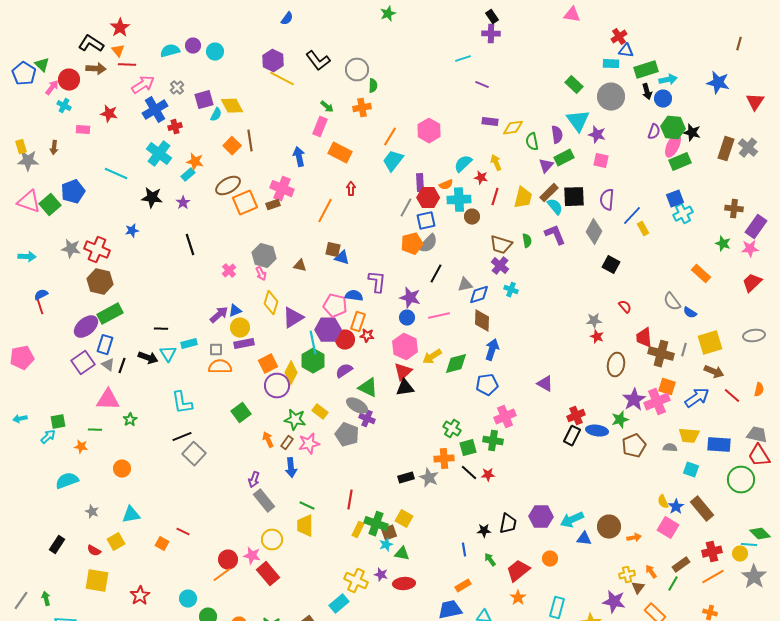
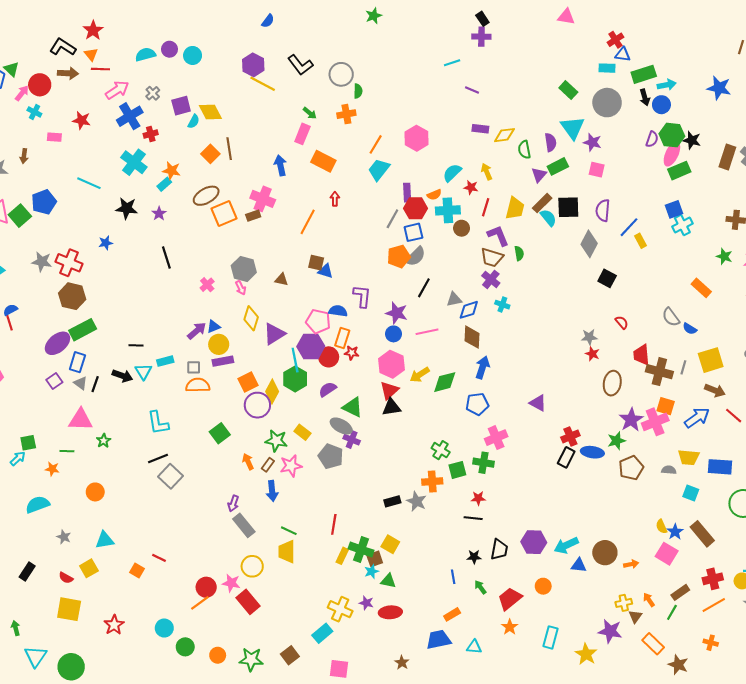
purple L-shape: (555, 235) -> (498, 236), moved
purple square: (83, 363) -> (54, 381), size x0.7
black line: (469, 473) -> (473, 518), moved, turned -36

